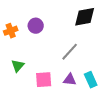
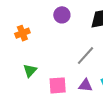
purple circle: (36, 26) -> (62, 15), moved

